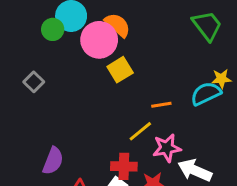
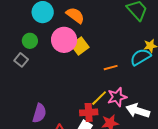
green circle: (53, 29) -> (30, 41), moved
pink circle: (99, 40) -> (64, 40), moved
yellow line: (140, 131) -> (99, 98), moved

